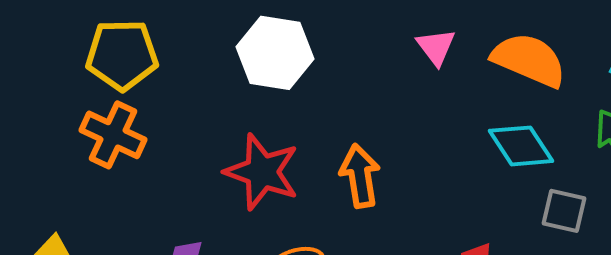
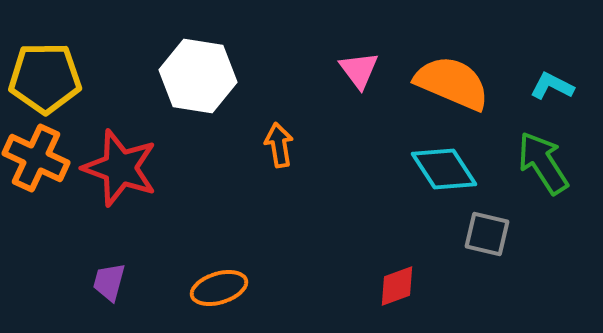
red star: (262, 172) -> (120, 168), moved
orange arrow: (360, 176) -> (279, 145), moved, size x0.7

